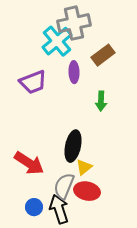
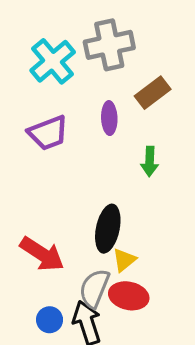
cyan cross: (57, 41) -> (53, 61), moved

